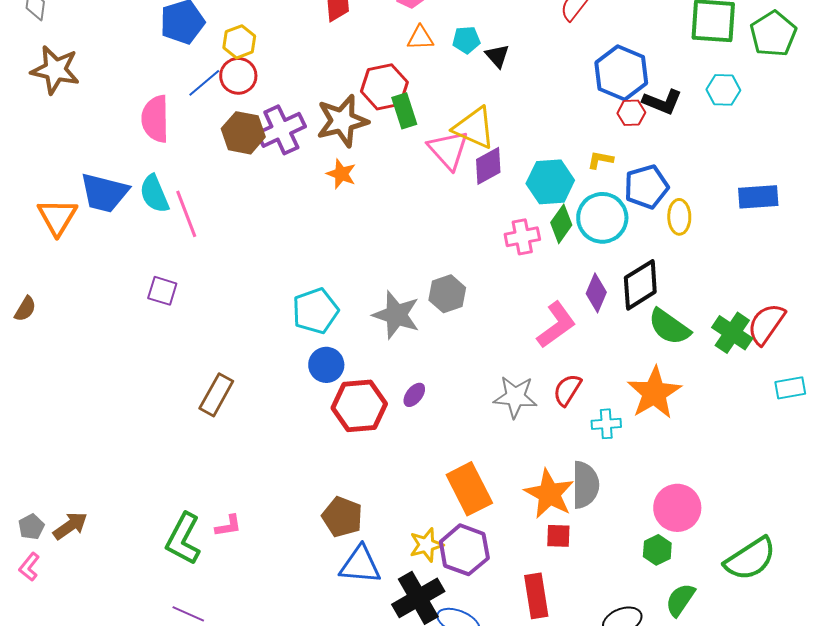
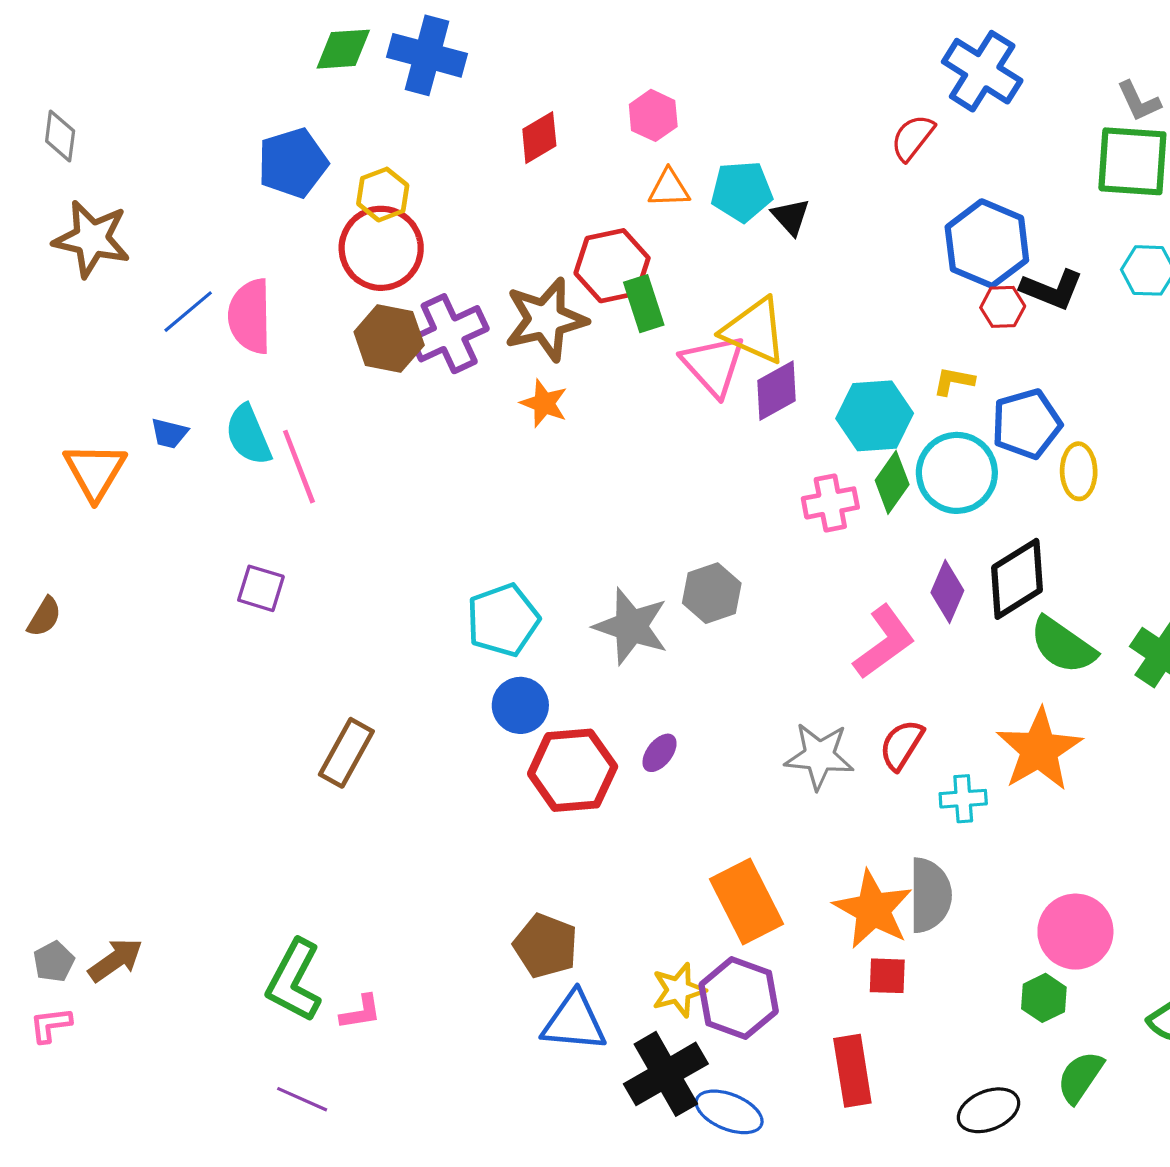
cyan pentagon: (466, 40) -> (742, 191), size x1.4
red circle: (238, 76) -> (381, 248), size x1.4
blue line: (204, 83) -> (188, 312), moved
blue trapezoid: (104, 193) -> (169, 433), size x0.5
pink L-shape: (228, 526) -> (361, 1012), moved
pink L-shape: (29, 567) -> (51, 1025), turned 44

